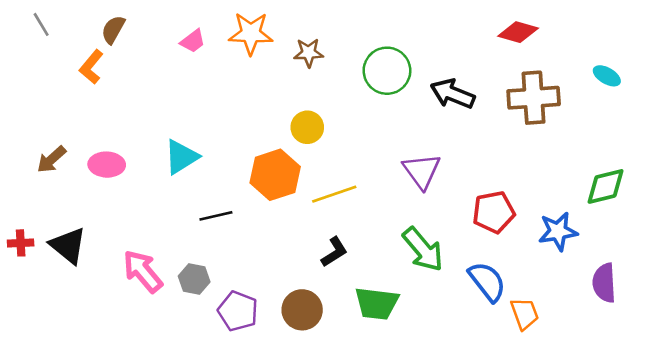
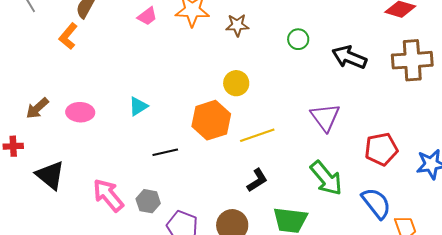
green circle: (387, 71) -> (298, 39), size x0.6
cyan triangle: (181, 157) -> (138, 106), size x0.7
red cross: (21, 243) -> (13, 146), moved

